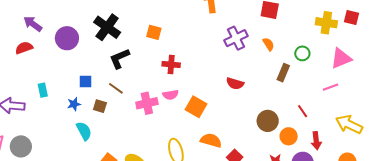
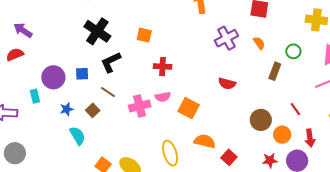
purple circle: (67, 38) -> (53, 77), moved
blue square: (86, 82) -> (82, 74), moved
brown square: (100, 106) -> (93, 110), turned 32

